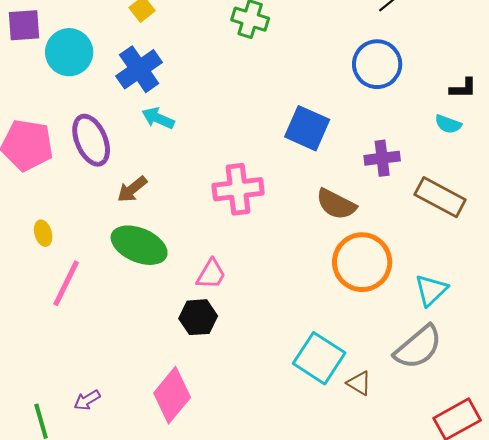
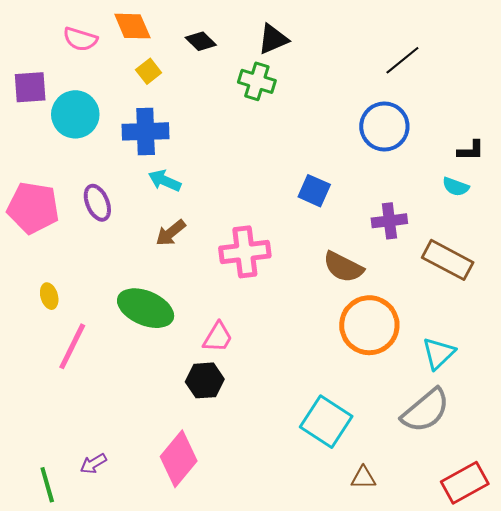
blue cross: (139, 69) -> (146, 131), turned 33
blue square: (307, 128) -> (314, 191), size x0.7
purple ellipse: (91, 140) -> (97, 203), size x0.7
brown arrow: (132, 189) -> (171, 233), moved
brown triangle: (359, 383) -> (363, 478), moved, turned -32

